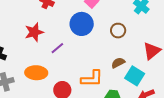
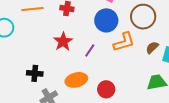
brown circle: (118, 31) -> (143, 17), size x1.6
orange L-shape: (92, 79) -> (124, 42), moved

